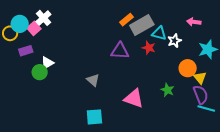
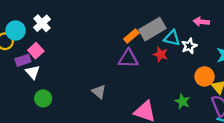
orange rectangle: (127, 20) -> (131, 36), moved
pink arrow: (194, 22) -> (201, 22), moved
pink square: (34, 28) -> (36, 51), moved
white triangle: (47, 63) -> (33, 72), moved, turned -40
green circle: (40, 72) -> (43, 98), moved

